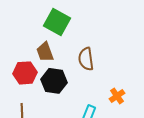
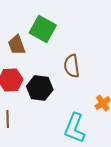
brown trapezoid: (45, 52) -> (17, 45), moved

